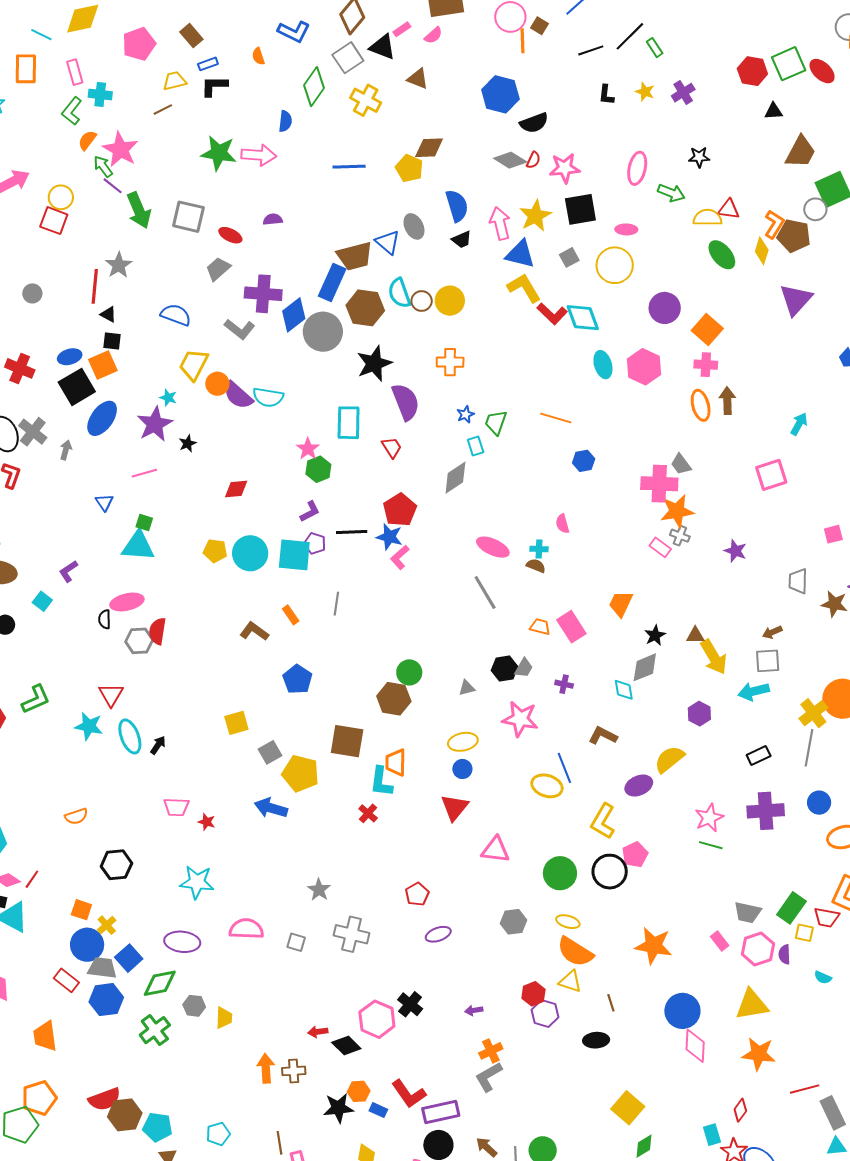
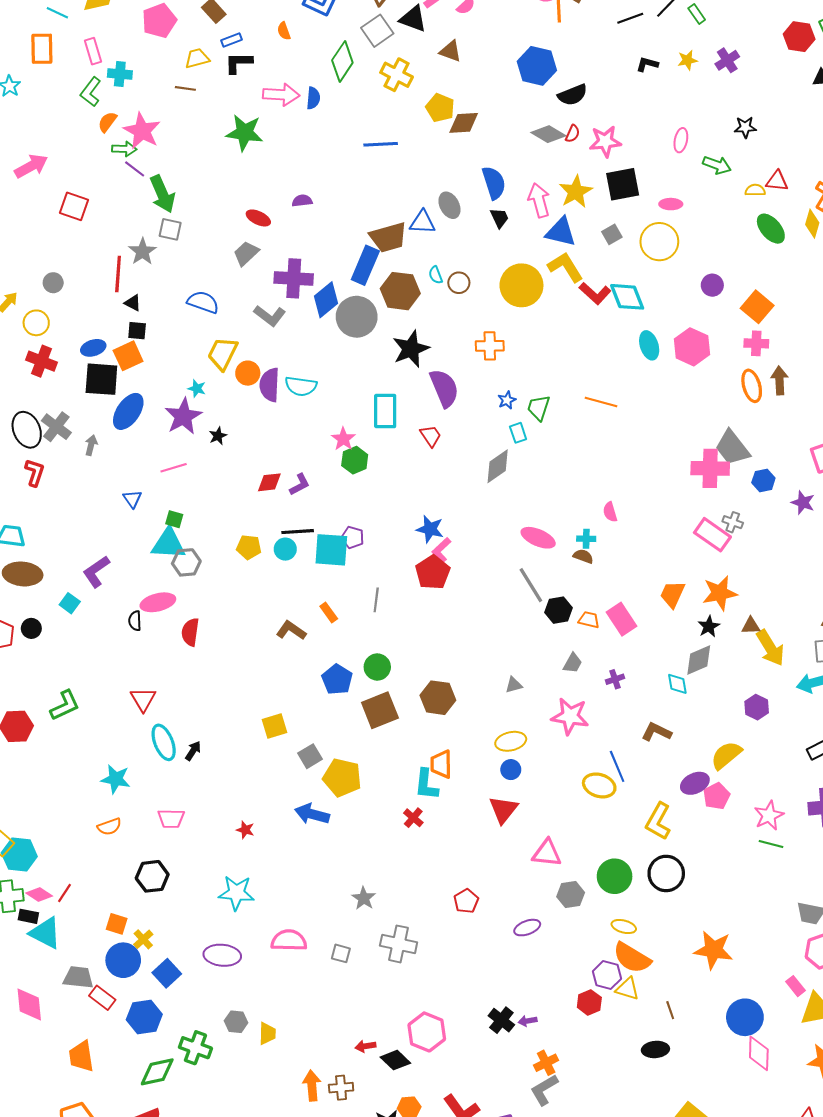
yellow star: (645, 92) -> (687, 60), turned -30
black L-shape: (606, 95) -> (647, 64), turned 100
brown line: (163, 110) -> (185, 88), turned 36
pink arrow: (259, 155) -> (281, 95), moved
green arrow: (103, 166) -> (124, 149), turned 130
yellow pentagon: (409, 168) -> (440, 108), moved
pink ellipse: (637, 168) -> (681, 140), size x0.7
yellow circle: (61, 197) -> (36, 323), moved
gray square: (188, 217) -> (170, 229), moved, size x0.7
yellow semicircle: (707, 218) -> (755, 190), size x0.7
black trapezoid: (462, 240) -> (499, 218), turned -90
blue triangle: (388, 242) -> (422, 222), turned -36
cyan semicircle: (399, 293) -> (436, 275), size x0.6
yellow circle: (450, 301) -> (521, 285), moved, size x1.4
purple circle: (665, 308) -> (712, 285), size x0.7
black square: (77, 387) -> (101, 379), turned 36
purple semicircle: (238, 395) -> (270, 385), turned 52
blue hexagon: (584, 461) -> (763, 480), moved
gray trapezoid: (681, 464) -> (732, 448), size x1.6
red pentagon: (400, 510) -> (433, 572), moved
orange star: (677, 511) -> (720, 593), moved
purple L-shape: (310, 512) -> (300, 485), moved
black line: (352, 532) -> (298, 532), moved
pink rectangle: (660, 547) -> (712, 535), size x1.6
purple star: (735, 551) -> (803, 503), moved
cyan circle: (250, 553) -> (285, 549), size x0.6
purple L-shape: (68, 571) -> (96, 571), size x1.4
gray hexagon: (139, 641) -> (186, 562), moved
black hexagon: (505, 669) -> (559, 610), moved
green circle: (409, 672) -> (377, 667), moved
purple cross: (564, 684) -> (615, 679), turned -30
cyan star: (89, 726) -> (116, 779), moved
brown square: (347, 741) -> (380, 710), moved, turned -30
pink trapezoid: (176, 807) -> (171, 819), moved
pink pentagon: (635, 855) -> (717, 796), moved
gray hexagon: (513, 922) -> (571, 895), moved
purple ellipse: (438, 934) -> (527, 928), moved
pink rectangle: (720, 941) -> (795, 986), moved
gray trapezoid: (102, 968) -> (78, 977), moved
green diamond: (160, 983) -> (157, 1072), moved
black cross: (410, 1004) -> (501, 1020), moved
purple hexagon: (545, 1013) -> (607, 975), moved
green cross: (155, 1030) -> (195, 1048), turned -32

